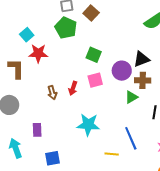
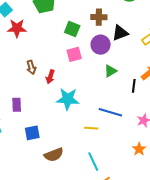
brown cross: (143, 80) -> (99, 17), moved
red arrow: (73, 88) -> (50, 77), moved
blue line: (131, 138) -> (110, 112), turned -50

